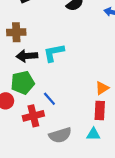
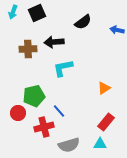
black arrow: (27, 56) -> (54, 42), moved
orange triangle: (102, 88) -> (104, 88), moved
red rectangle: (100, 111) -> (106, 122), turned 36

